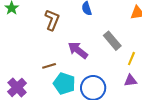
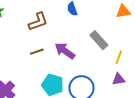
brown L-shape: (52, 20) -> (38, 22), turned 50
brown line: (49, 66) -> (37, 52), moved

